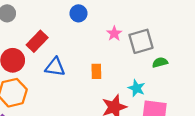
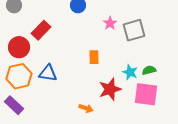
green semicircle: (160, 62) -> (149, 70), moved
blue triangle: (55, 67) -> (48, 73), moved

